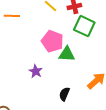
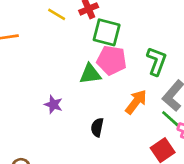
pink pentagon: (52, 41) -> (112, 60), moved

